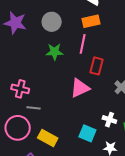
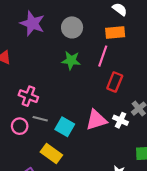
pink triangle: (80, 88) -> (96, 120), moved
white cross: (109, 120) -> (120, 120), moved
pink circle: (18, 128) -> (20, 126), moved, size x0.6
cyan square: (87, 133) -> (65, 127), moved

